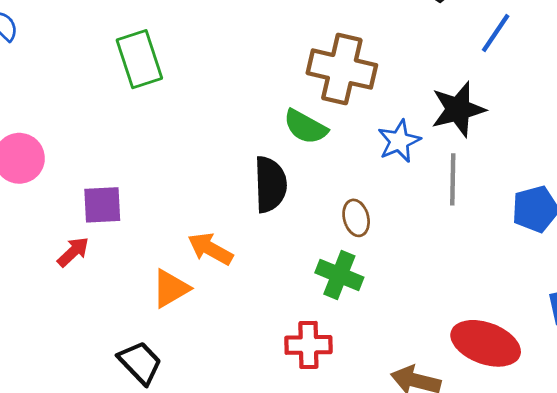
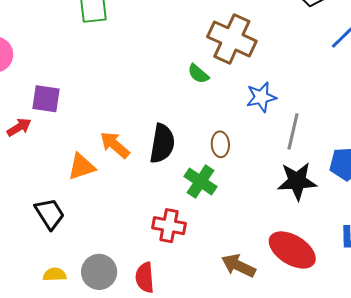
black star: (458, 109) -> (297, 181), moved
green semicircle: (305, 127) -> (198, 74), size x0.7
black semicircle: (270, 184) -> (162, 144), moved

